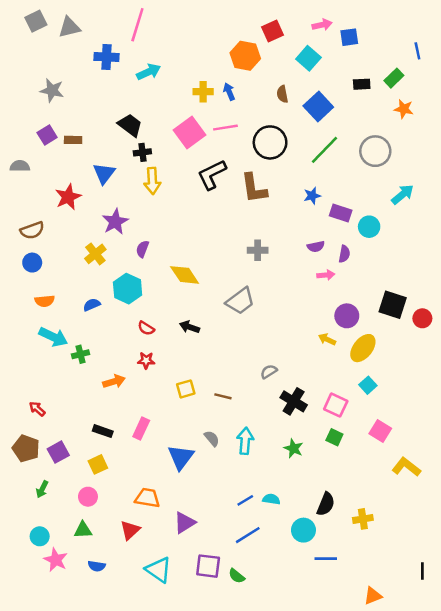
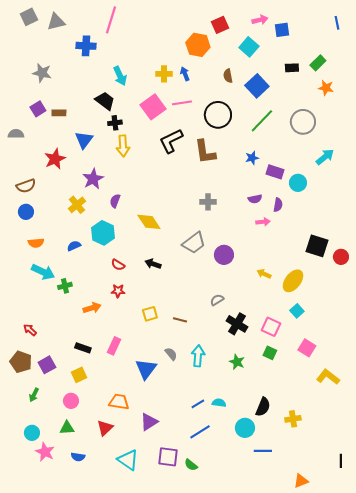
blue line: (417, 51) -> (337, 23), moved
cyan arrow: (149, 72) -> (120, 76), moved, turned 90
purple circle: (347, 316) -> (224, 255), moved

